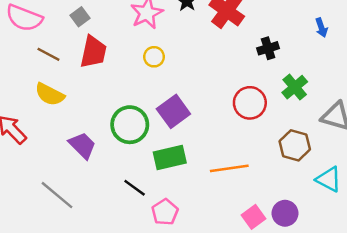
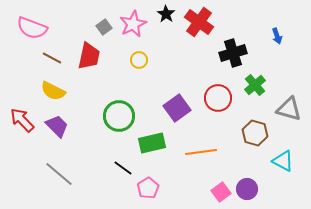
gray square: (80, 17) -> (104, 27), moved
black cross: (268, 48) -> (233, 53), size x1.5
purple square: (173, 111) -> (177, 108), moved
purple trapezoid: (82, 145) -> (57, 126), moved

